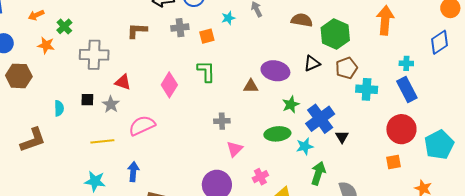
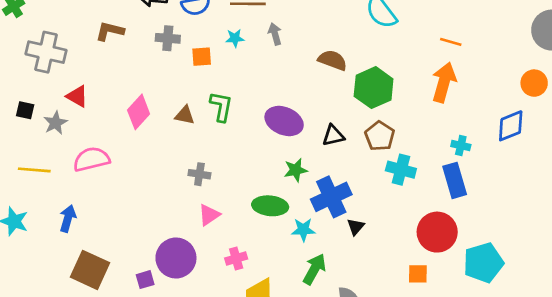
black triangle: (312, 63) -> (333, 136), moved
brown pentagon: (347, 68) -> (380, 136), turned -30
green L-shape: (206, 71) -> (221, 107), moved
brown triangle: (251, 86) -> (185, 115), moved

